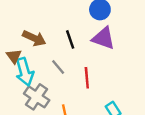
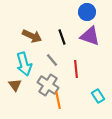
brown triangle: (14, 56) -> (15, 85), moved
gray cross: (37, 97) -> (48, 85), moved

